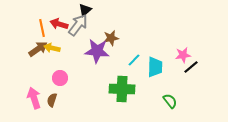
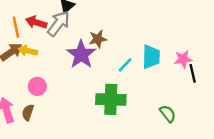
purple star: (97, 51) -> (81, 54), turned 30
cyan trapezoid: (155, 67) -> (151, 57), moved
black line: (191, 67) -> (193, 73), turned -63

